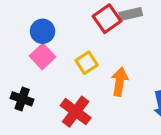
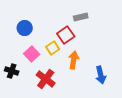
red square: (107, 19) -> (66, 35), moved
pink square: (43, 56) -> (32, 54), moved

